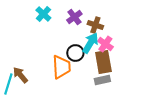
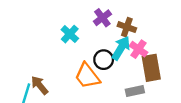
cyan cross: (43, 14) -> (70, 34), moved
brown rectangle: (103, 62) -> (151, 68), moved
orange trapezoid: (61, 67) -> (87, 76), turned 145

